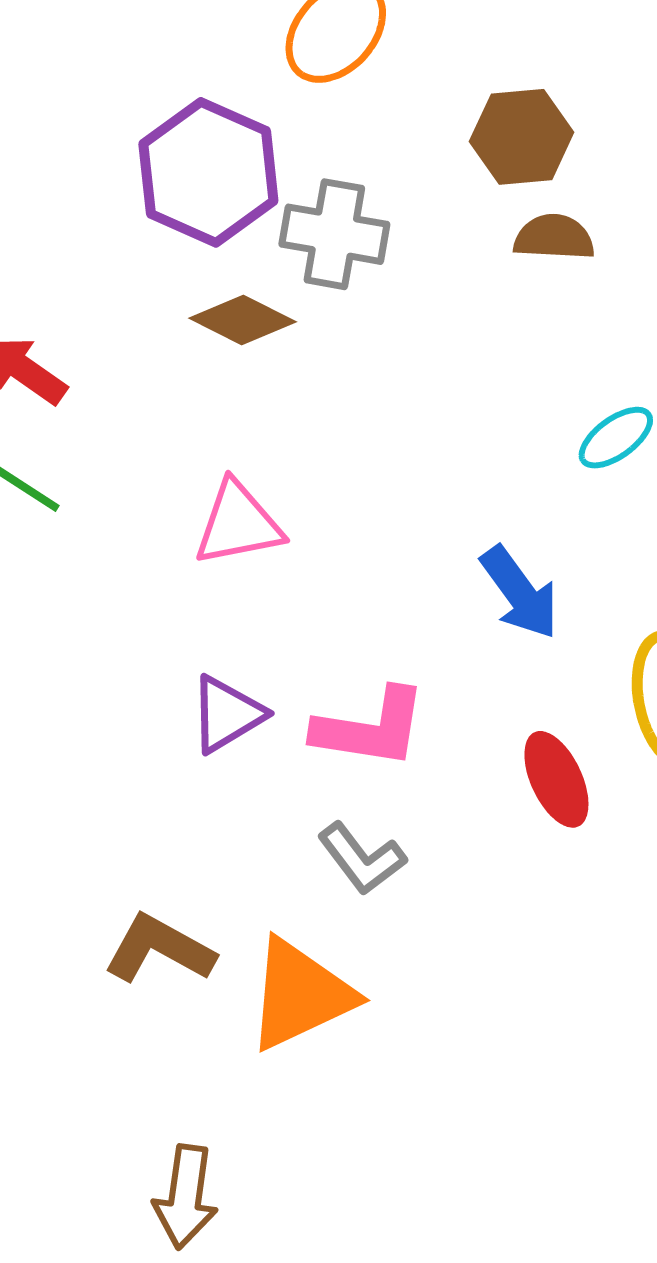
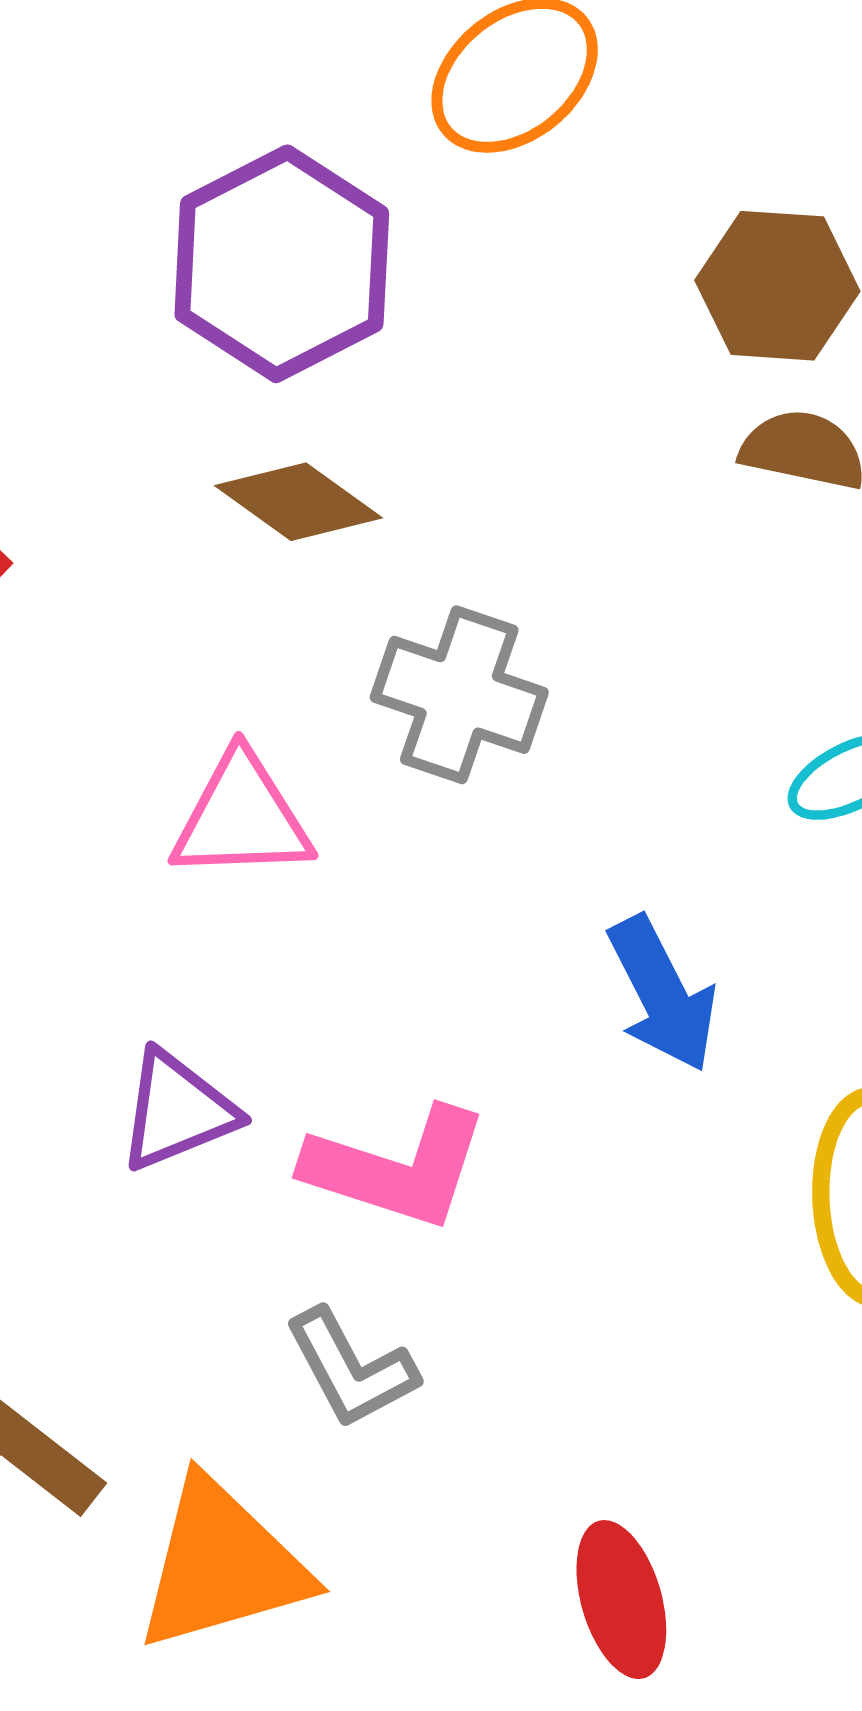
gray cross: (334, 234) -> (459, 695), moved
red ellipse: (556, 779) -> (621, 1600), moved

